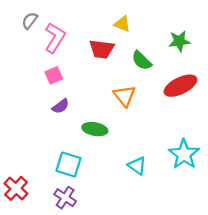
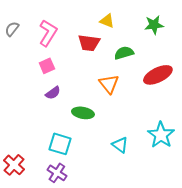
gray semicircle: (30, 21) -> (12, 29), moved
green star: (179, 41) -> (154, 25), moved
green semicircle: (142, 61) -> (124, 53), turned 120

